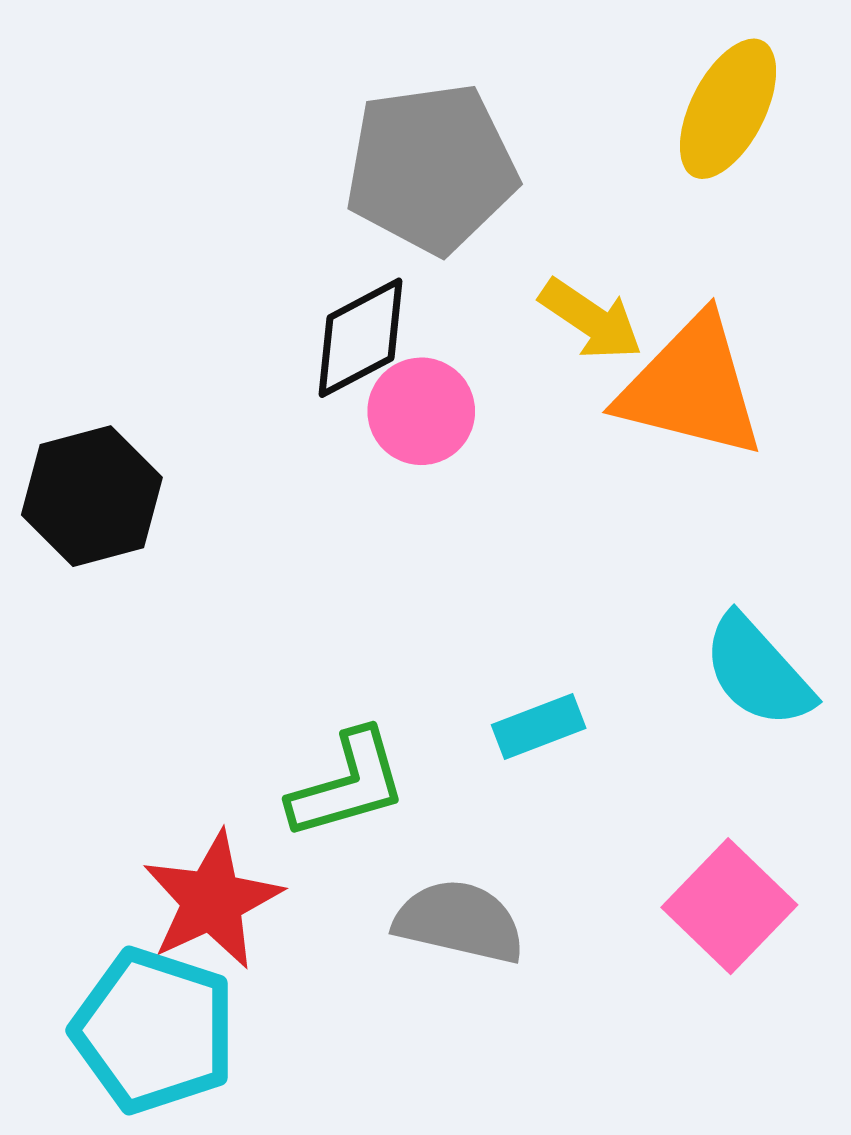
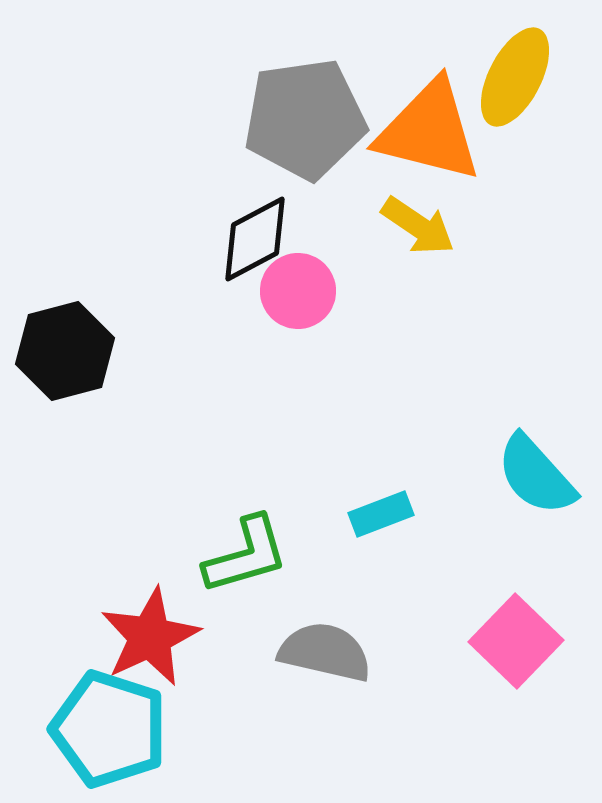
orange triangle: (691, 387) -> (429, 131), moved

